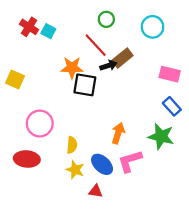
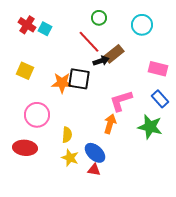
orange star: (72, 68) -> (62, 83), moved
yellow square: (15, 79) -> (25, 71), moved
pink L-shape: (130, 161) -> (121, 101), moved
red triangle: (96, 191) -> (94, 170), moved

